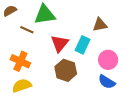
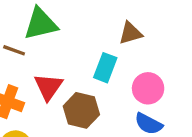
red triangle: (60, 43) -> (48, 87), moved

